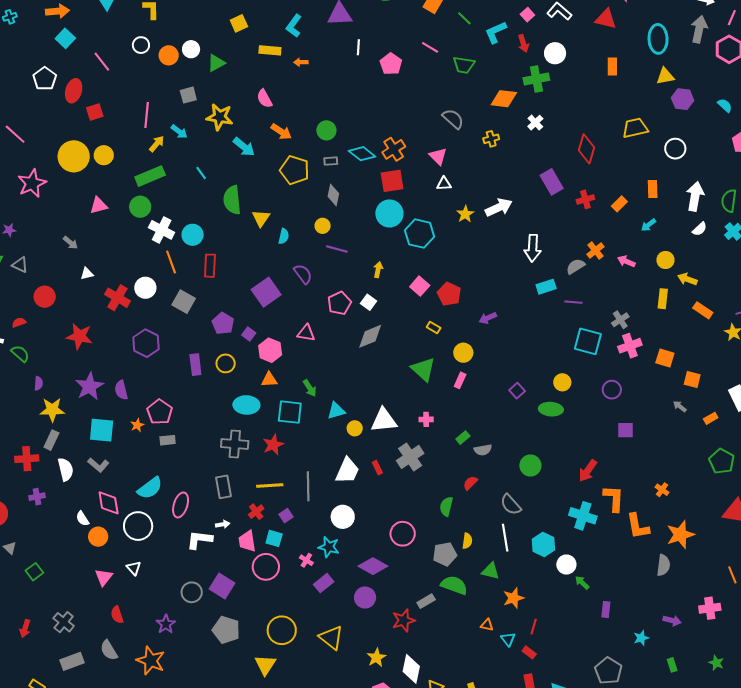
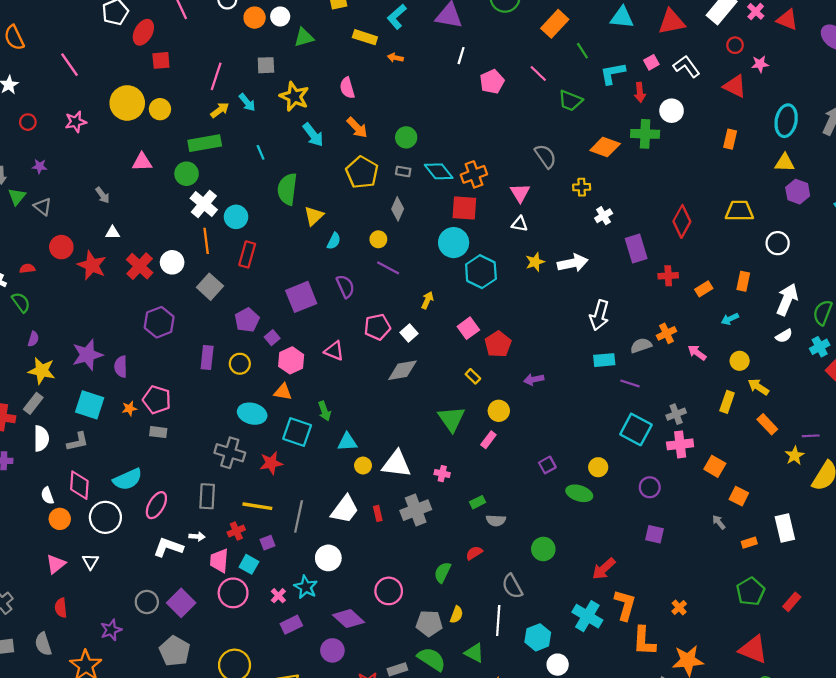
white cross: (535, 123) -> (604, 216), moved
pink star: (32, 183) -> (76, 122), size x0.7
red star: (79, 336) -> (92, 265), moved
pink pentagon: (160, 412) -> (157, 400), turned -30
gray L-shape: (98, 465) -> (78, 442), turned -65

